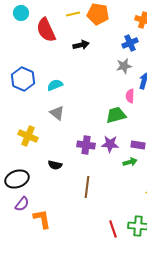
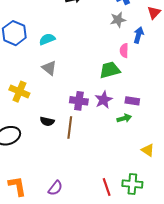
purple star: (110, 144) -> (104, 100), turned -30
brown line: (87, 187) -> (70, 128), moved
purple semicircle: (22, 204) -> (55, 188), moved
orange L-shape: (42, 219) -> (17, 186), moved

